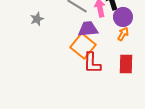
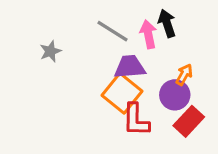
purple circle: (123, 17) -> (175, 95), moved
red rectangle: (126, 64) -> (189, 121), turned 42

